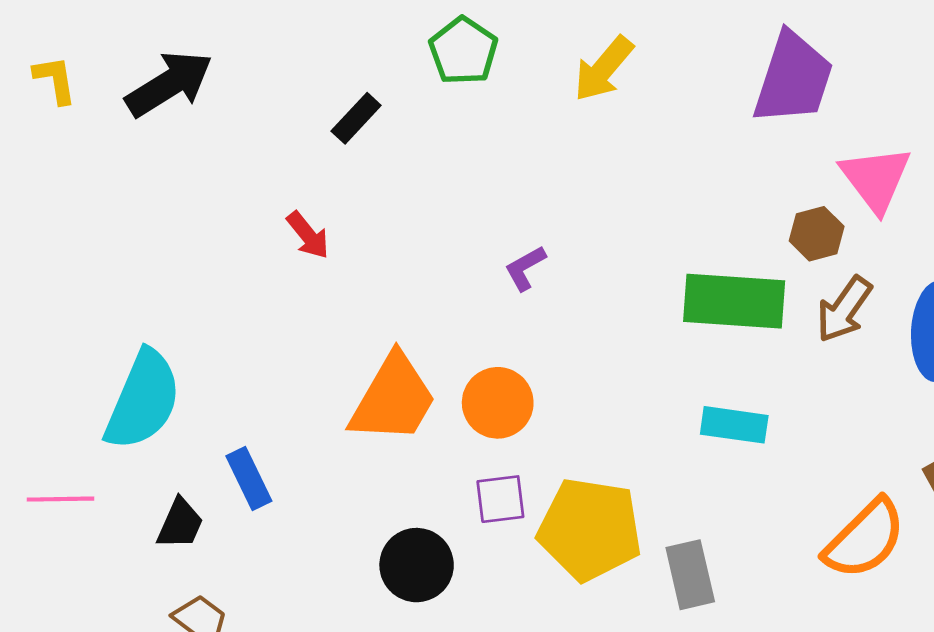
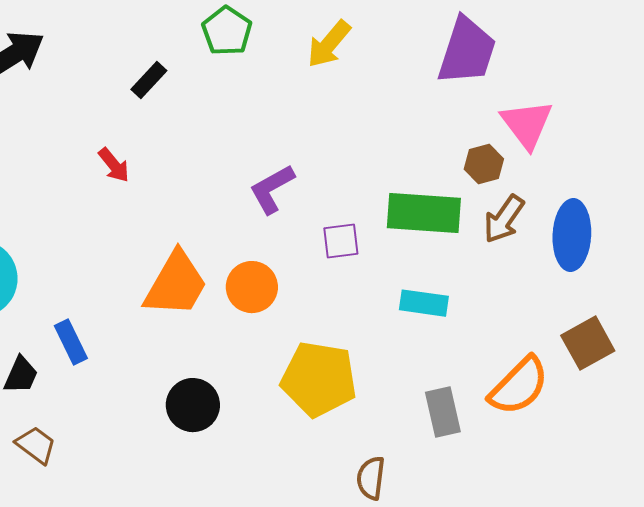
purple L-shape: (525, 268) -> (272, 189), size x1.5
purple square: (500, 499) -> (341, 241), moved
gray rectangle: (690, 575) -> (443, 412), moved

